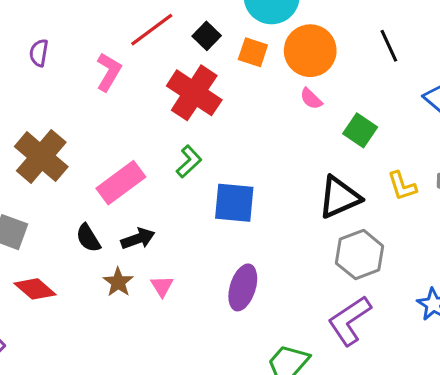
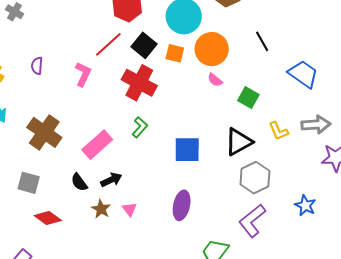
black square: (207, 36) -> (144, 45), size x1.4
blue square: (234, 203) -> (187, 150), moved

